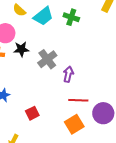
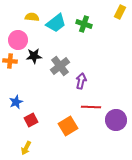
yellow semicircle: (19, 10) -> (32, 17), turned 144
red square: (32, 113) -> (31, 120), moved
orange square: (74, 124) -> (68, 126), moved

